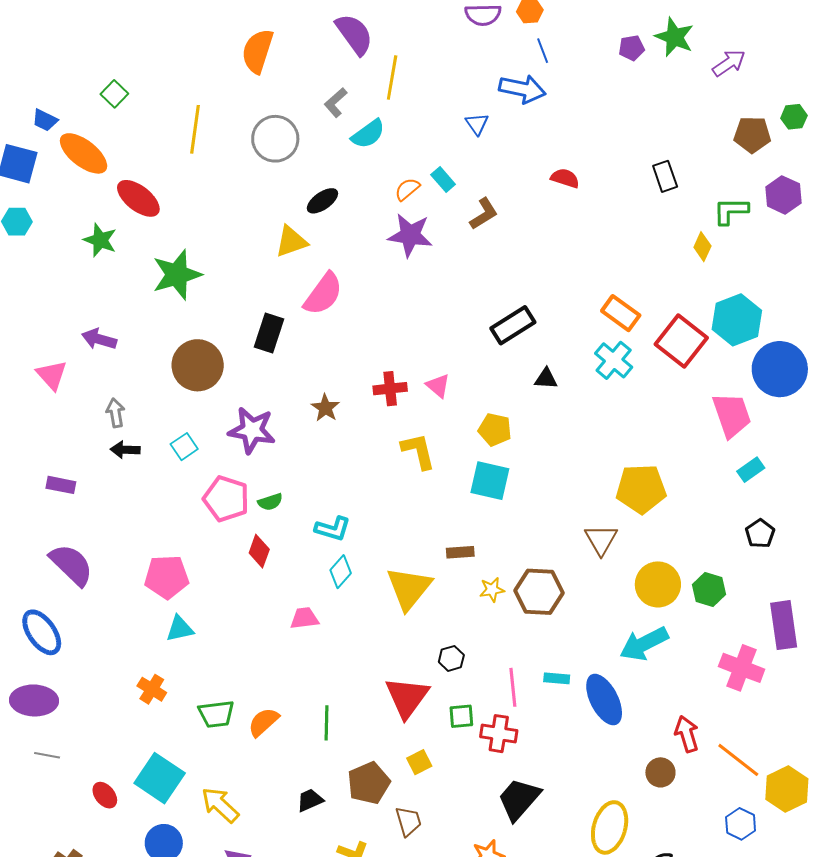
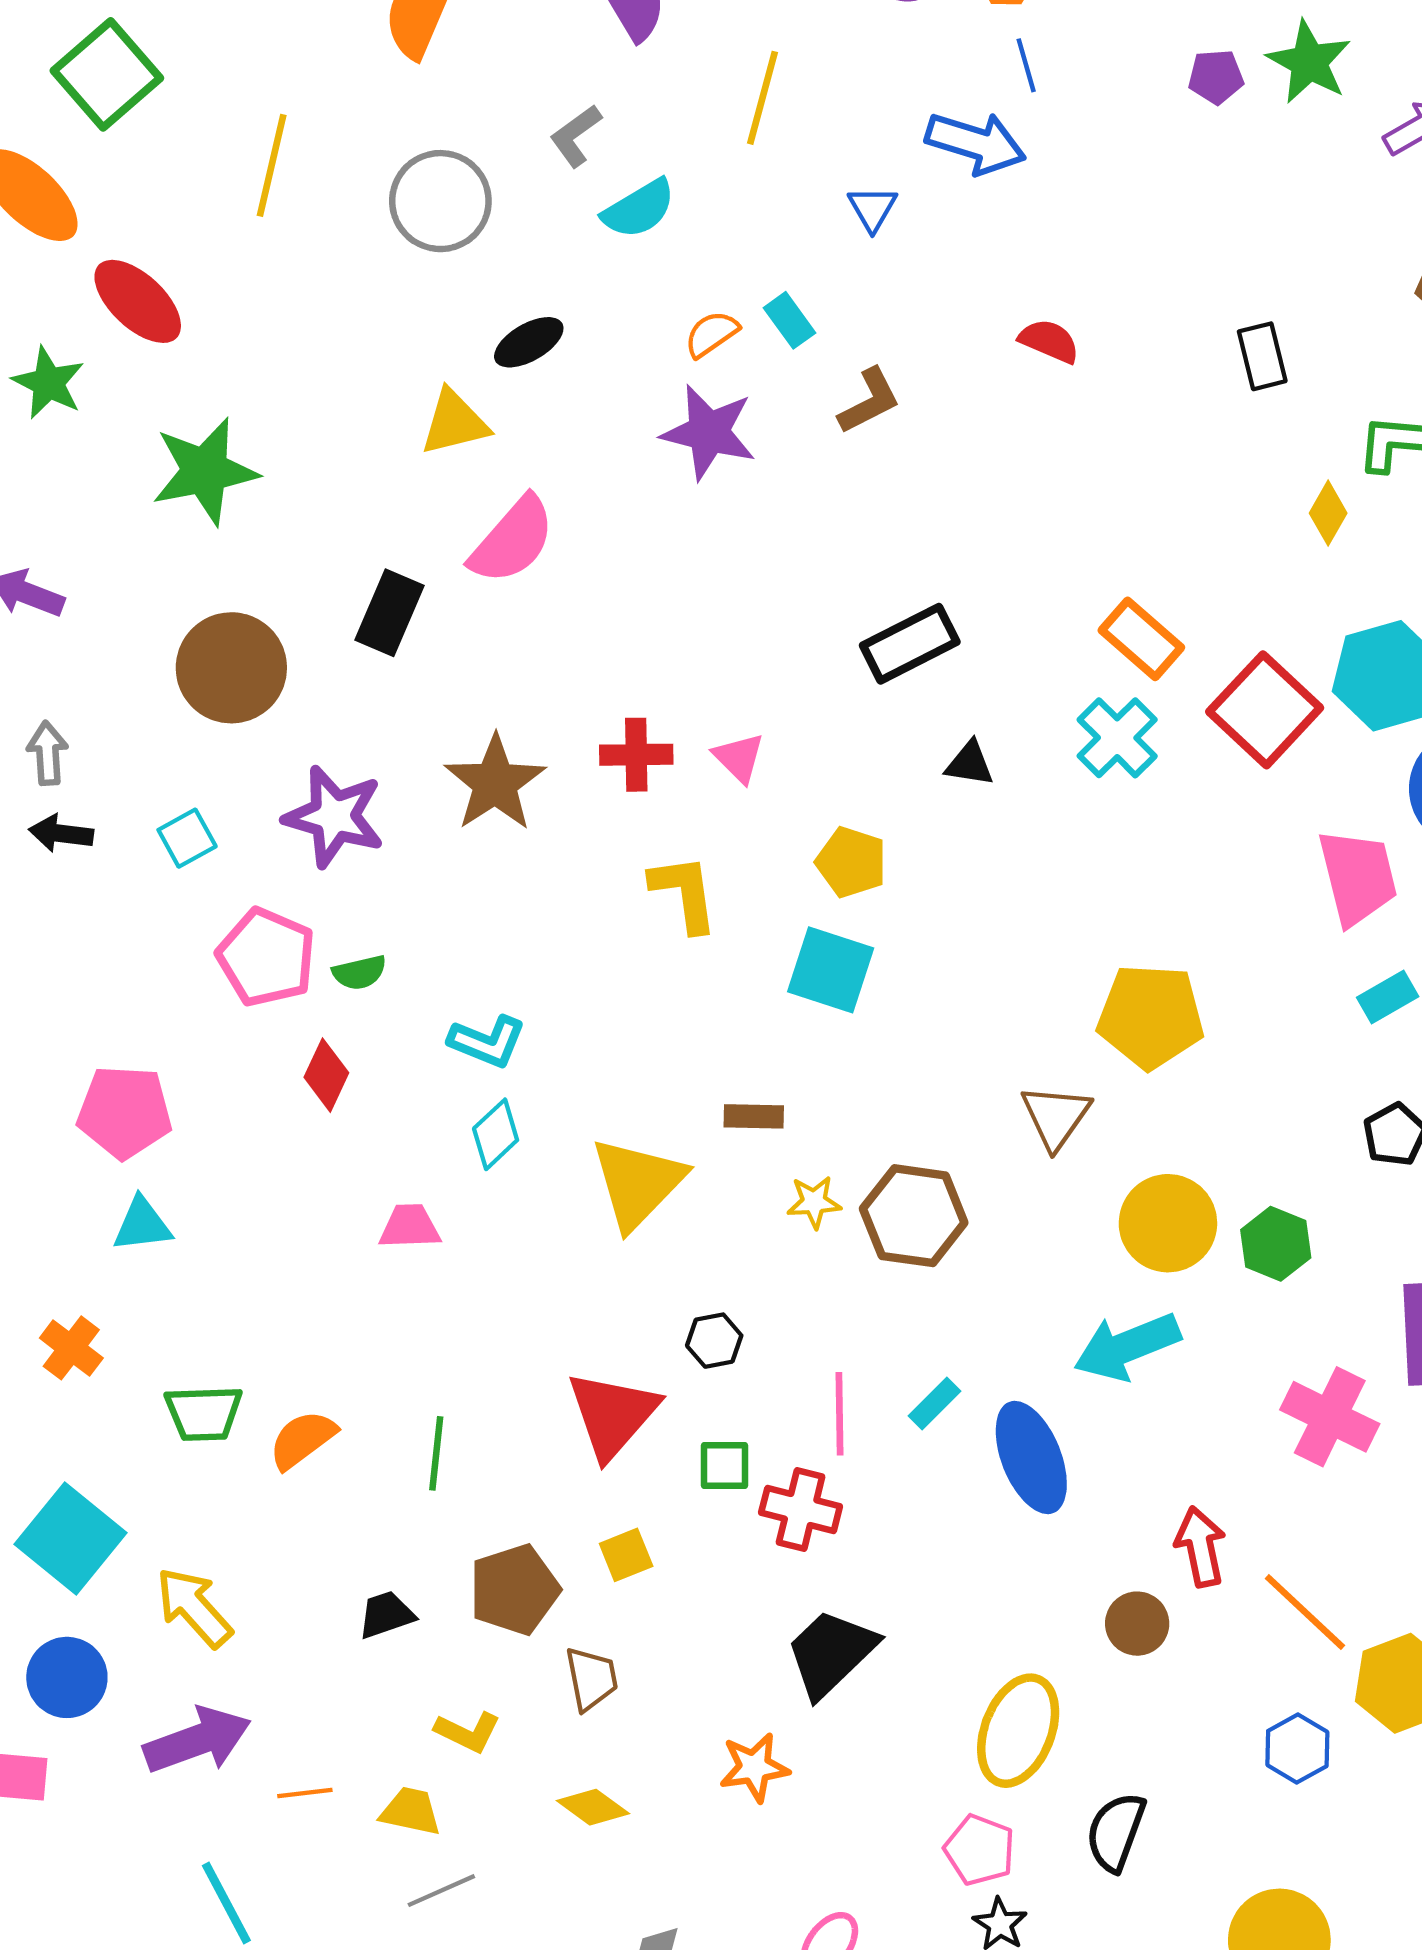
yellow line: (392, 77) -> (763, 98), moved
green square: (114, 94) -> (107, 74), size x1.8
brown star: (325, 408) -> (495, 783), size x1.6
cyan rectangle: (557, 678) -> (935, 1403), turned -55

